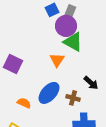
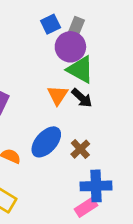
black arrow: (91, 83) -> (82, 98), moved
brown cross: (73, 98) -> (80, 149), turned 32

